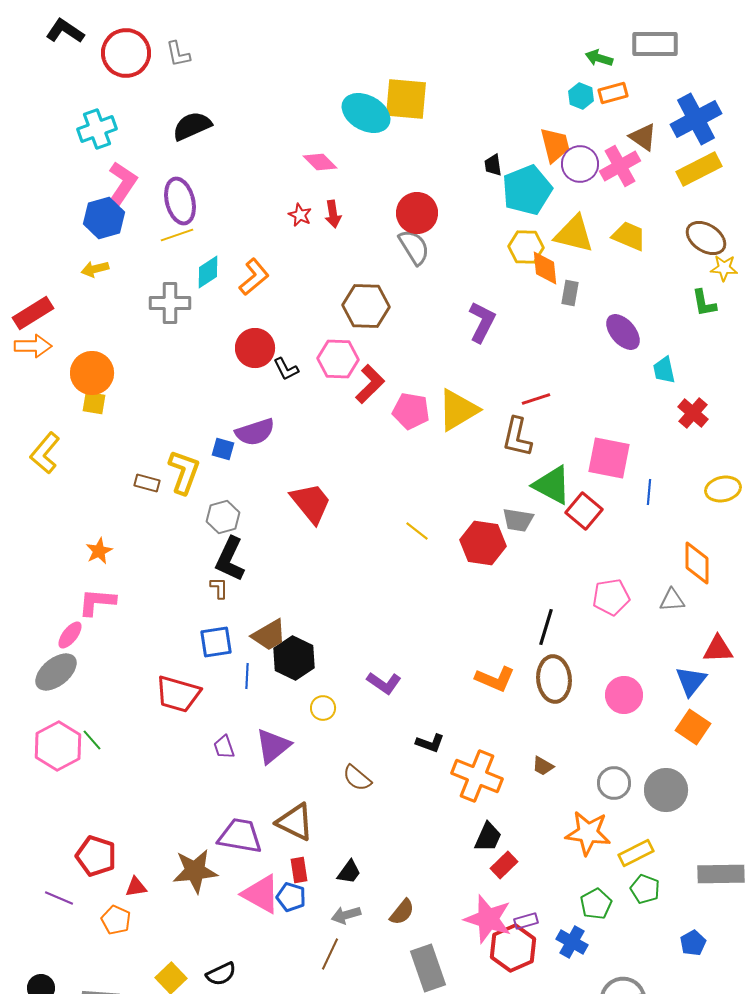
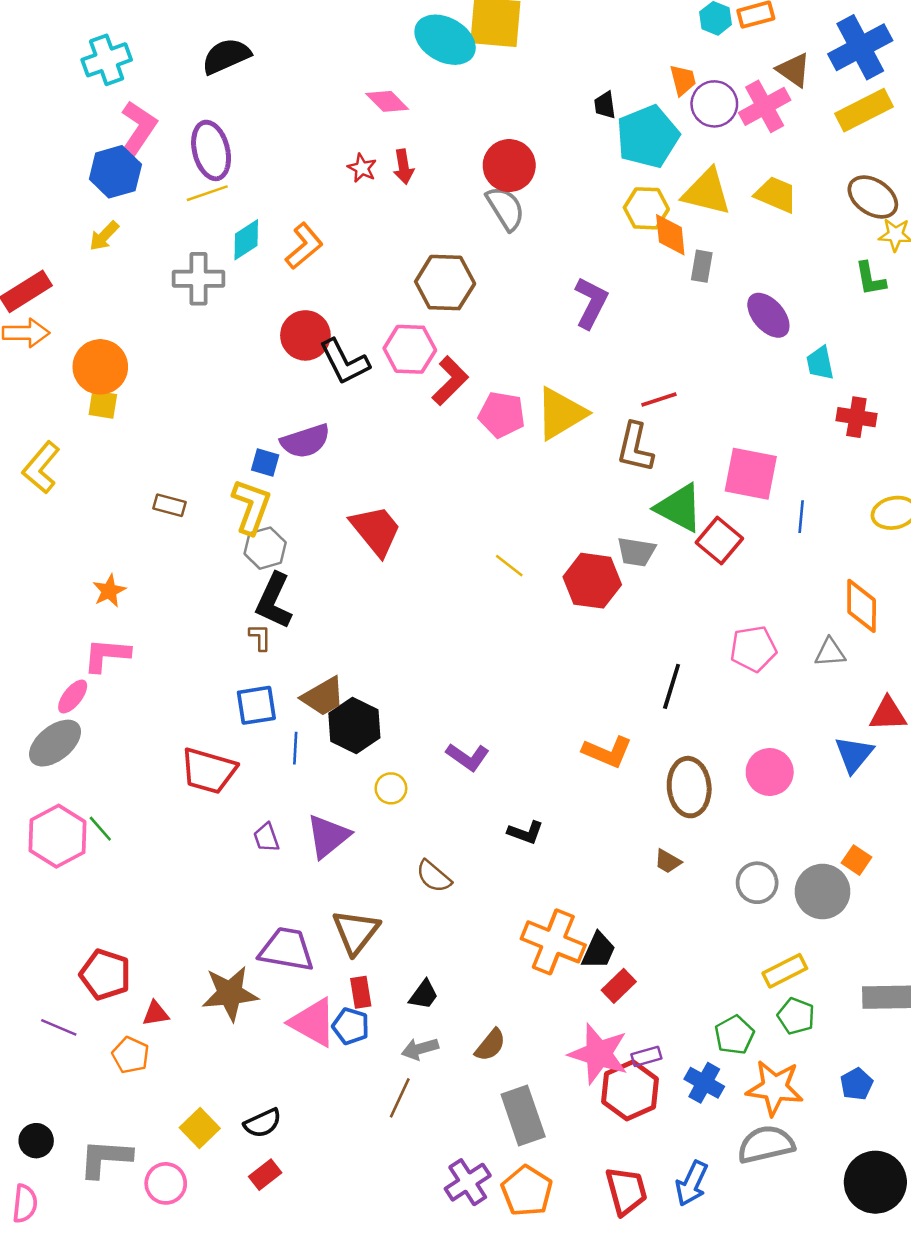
orange trapezoid: (555, 145) -> (683, 80), size x0.7
yellow arrow: (95, 269) -> (104, 236), turned -32
black L-shape: (286, 369) -> (344, 362), size x1.6
red cross: (693, 413) -> (856, 417), turned -32
yellow L-shape: (184, 472) -> (251, 507), moved
brown ellipse: (554, 679) -> (689, 787), moved
orange square: (693, 727) -> (856, 860), moved, size x0.7
orange cross: (477, 776) -> (553, 942), moved
brown triangle: (295, 822) -> (356, 932), turned 42
orange star: (588, 833) -> (775, 1088), moved

